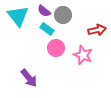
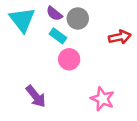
pink star: (83, 55) -> (102, 99), moved

